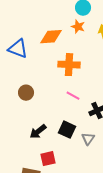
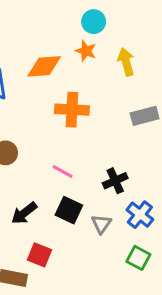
pink line: (73, 96) -> (63, 171), moved
red square: (48, 159) -> (40, 255), turned 35

